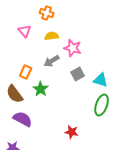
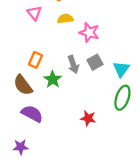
gray arrow: (52, 61) -> (73, 65), moved, turned -77
cyan triangle: (101, 80) -> (121, 69), turned 49
red star: (72, 132) -> (88, 118), moved

